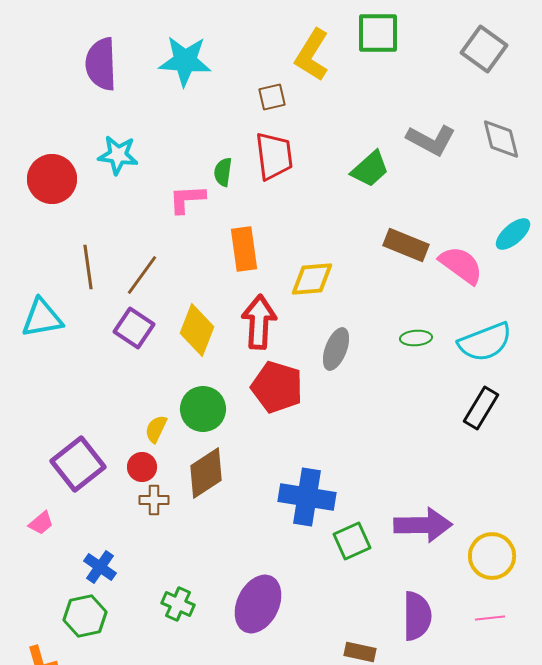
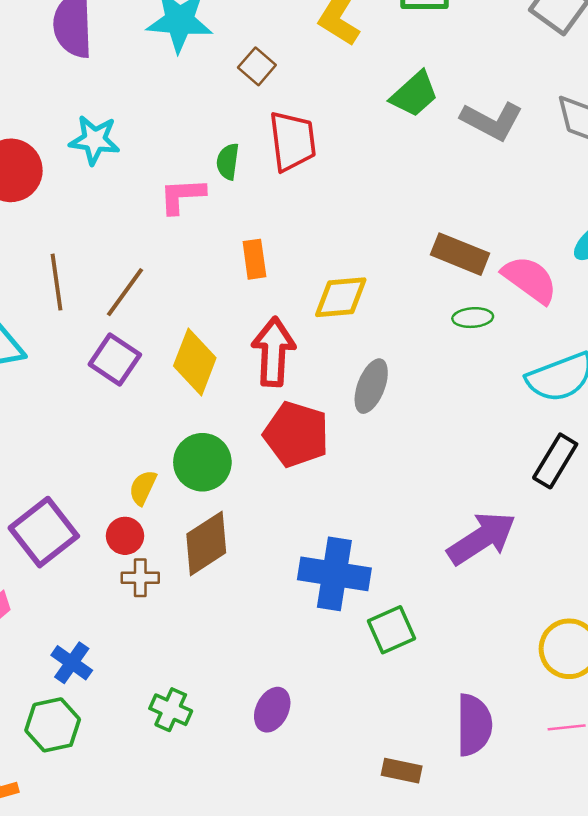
brown square: (272, 97) -> (257, 66), moved, turned -36
green trapezoid: (370, 169) -> (414, 94), moved
orange rectangle: (244, 249) -> (254, 259), size x0.7
green ellipse: (416, 338) -> (473, 318), moved
purple arrow: (423, 525) -> (482, 538), moved, turned -32
purple ellipse: (258, 604) -> (272, 710), size x0.6

